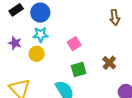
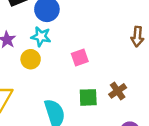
green square: (79, 69) -> (88, 97), moved

